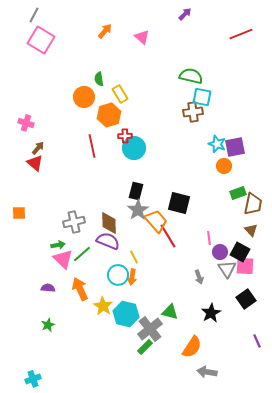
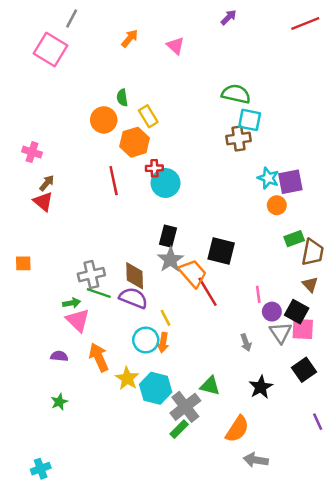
gray line: (34, 15) -> (72, 19), moved
red line: (241, 34) -> (305, 23), moved
green line: (82, 254) -> (99, 293), moved, turned 60

